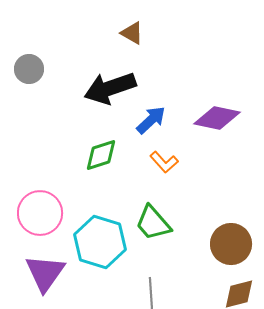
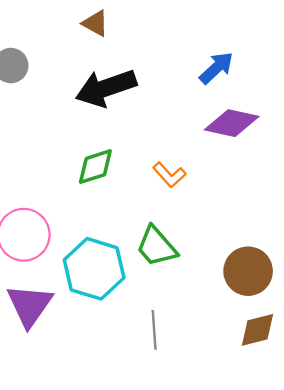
brown triangle: (132, 33) -> (95, 23), moved
blue arrow: (151, 120) -> (216, 68), moved

